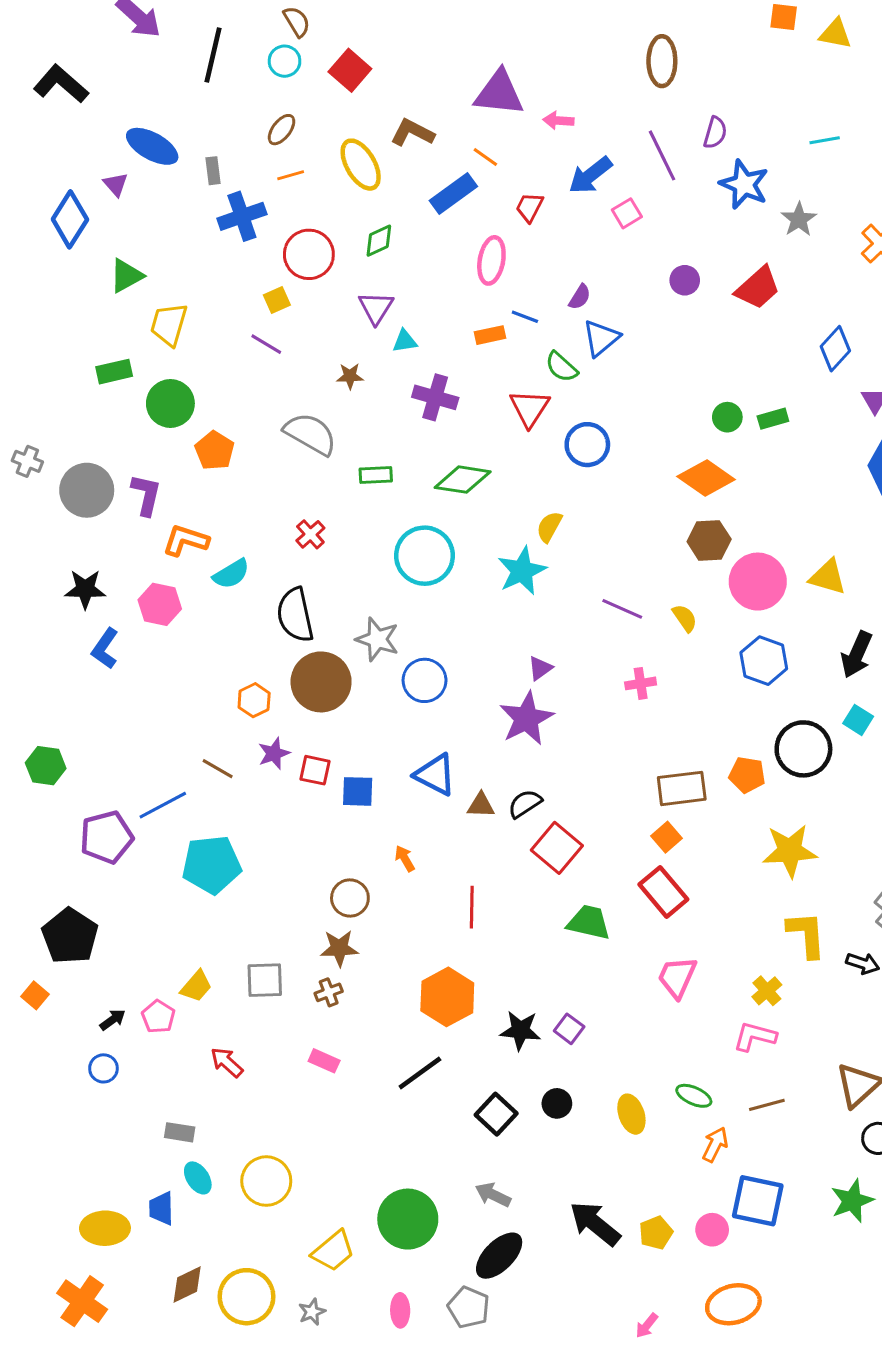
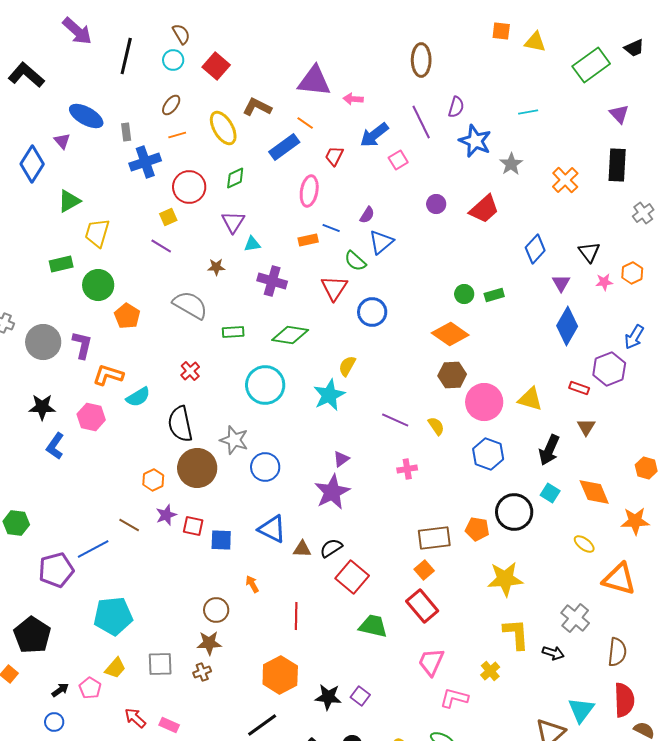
cyan pentagon: (211, 865) -> (113, 616), moved
pink L-shape: (755, 1036) -> (454, 698), moved
pink rectangle: (324, 1061) -> (169, 725), moved

